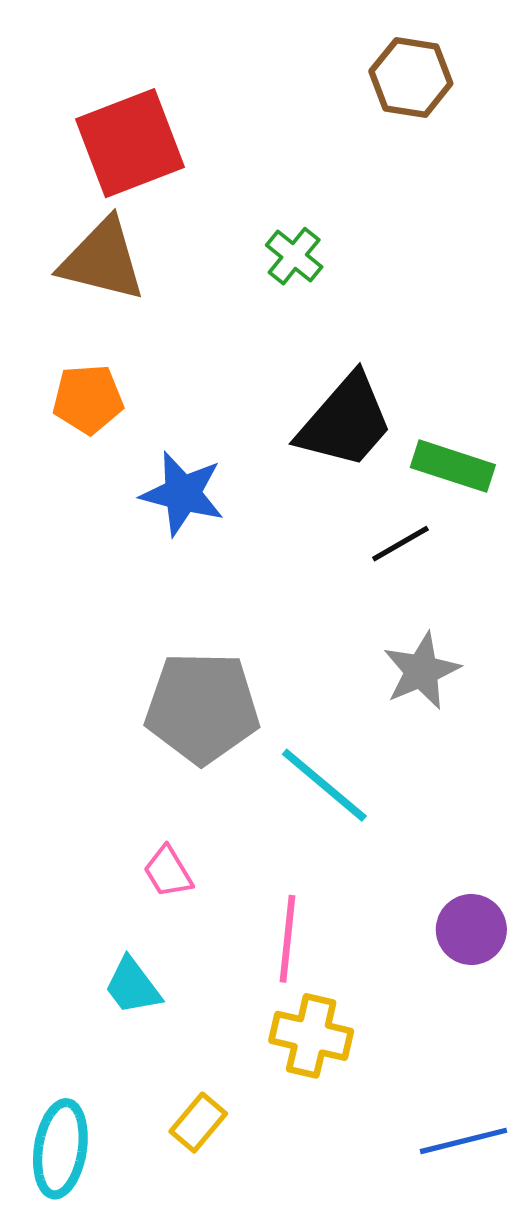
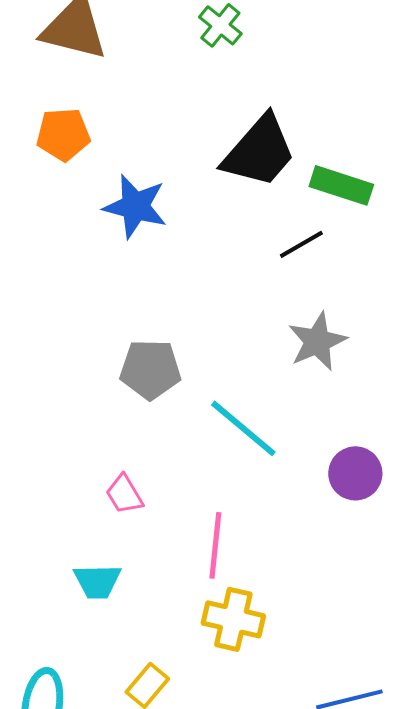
gray pentagon: (202, 708) -> (150, 369), size x0.7
purple circle: (471, 930) -> (355, 473), moved
cyan trapezoid: (133, 986) -> (97, 581), turned -54

